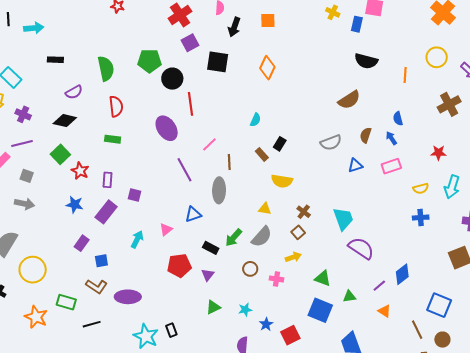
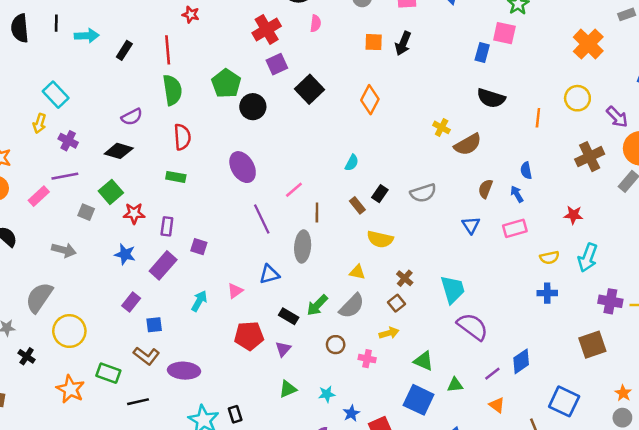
yellow cross: (333, 12) -> (442, 127), moved
black arrow: (234, 27) -> (403, 43), moved
black rectangle: (55, 60) -> (124, 50), moved, turned -63
green pentagon: (150, 61) -> (226, 83), turned 30
black square: (218, 62) -> (309, 89), turned 35
red line: (190, 104) -> (168, 50), moved
gray semicircle: (331, 143) -> (423, 193), moved
blue triangle: (355, 165) -> (471, 225), turned -49
red star: (80, 171) -> (134, 213), turned -30
gray square: (27, 176) -> (86, 212), moved

